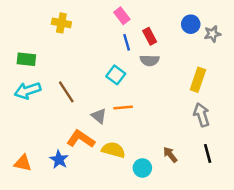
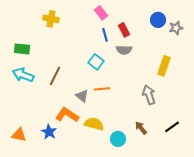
cyan arrow: (28, 91) -> (23, 75), turned 40
brown line: (66, 92) -> (55, 76), turned 60
gray arrow: (202, 115) -> (149, 95), moved
black line: (208, 153) -> (172, 127), turned 70

